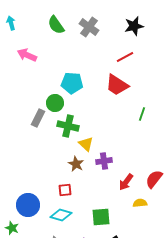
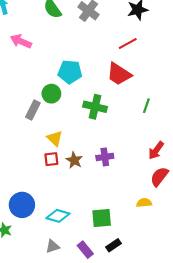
green cross: (68, 126) -> (95, 107), moved
yellow triangle: (86, 144) -> (55, 138), moved
red arrow: (126, 182) -> (156, 150), moved
red square: (65, 190) -> (51, 159), moved

